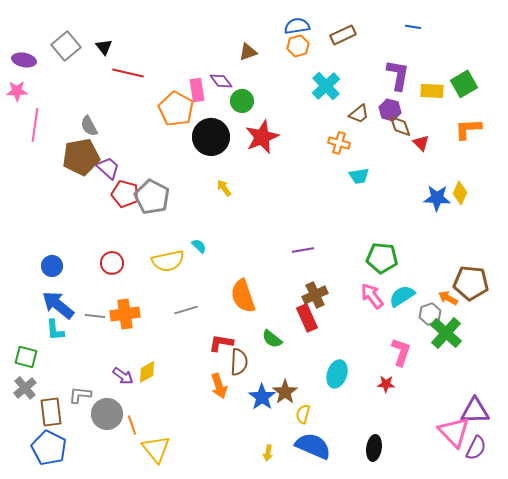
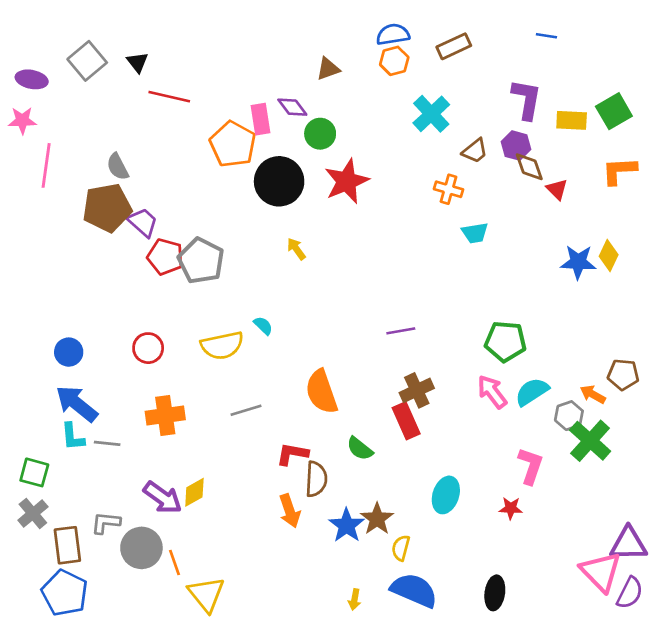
brown pentagon: (471, 283) -> (623, 375), size x0.7
gray line: (95, 316) -> (107, 443), moved
purple arrow: (123, 376) -> (163, 498), size x1.4

